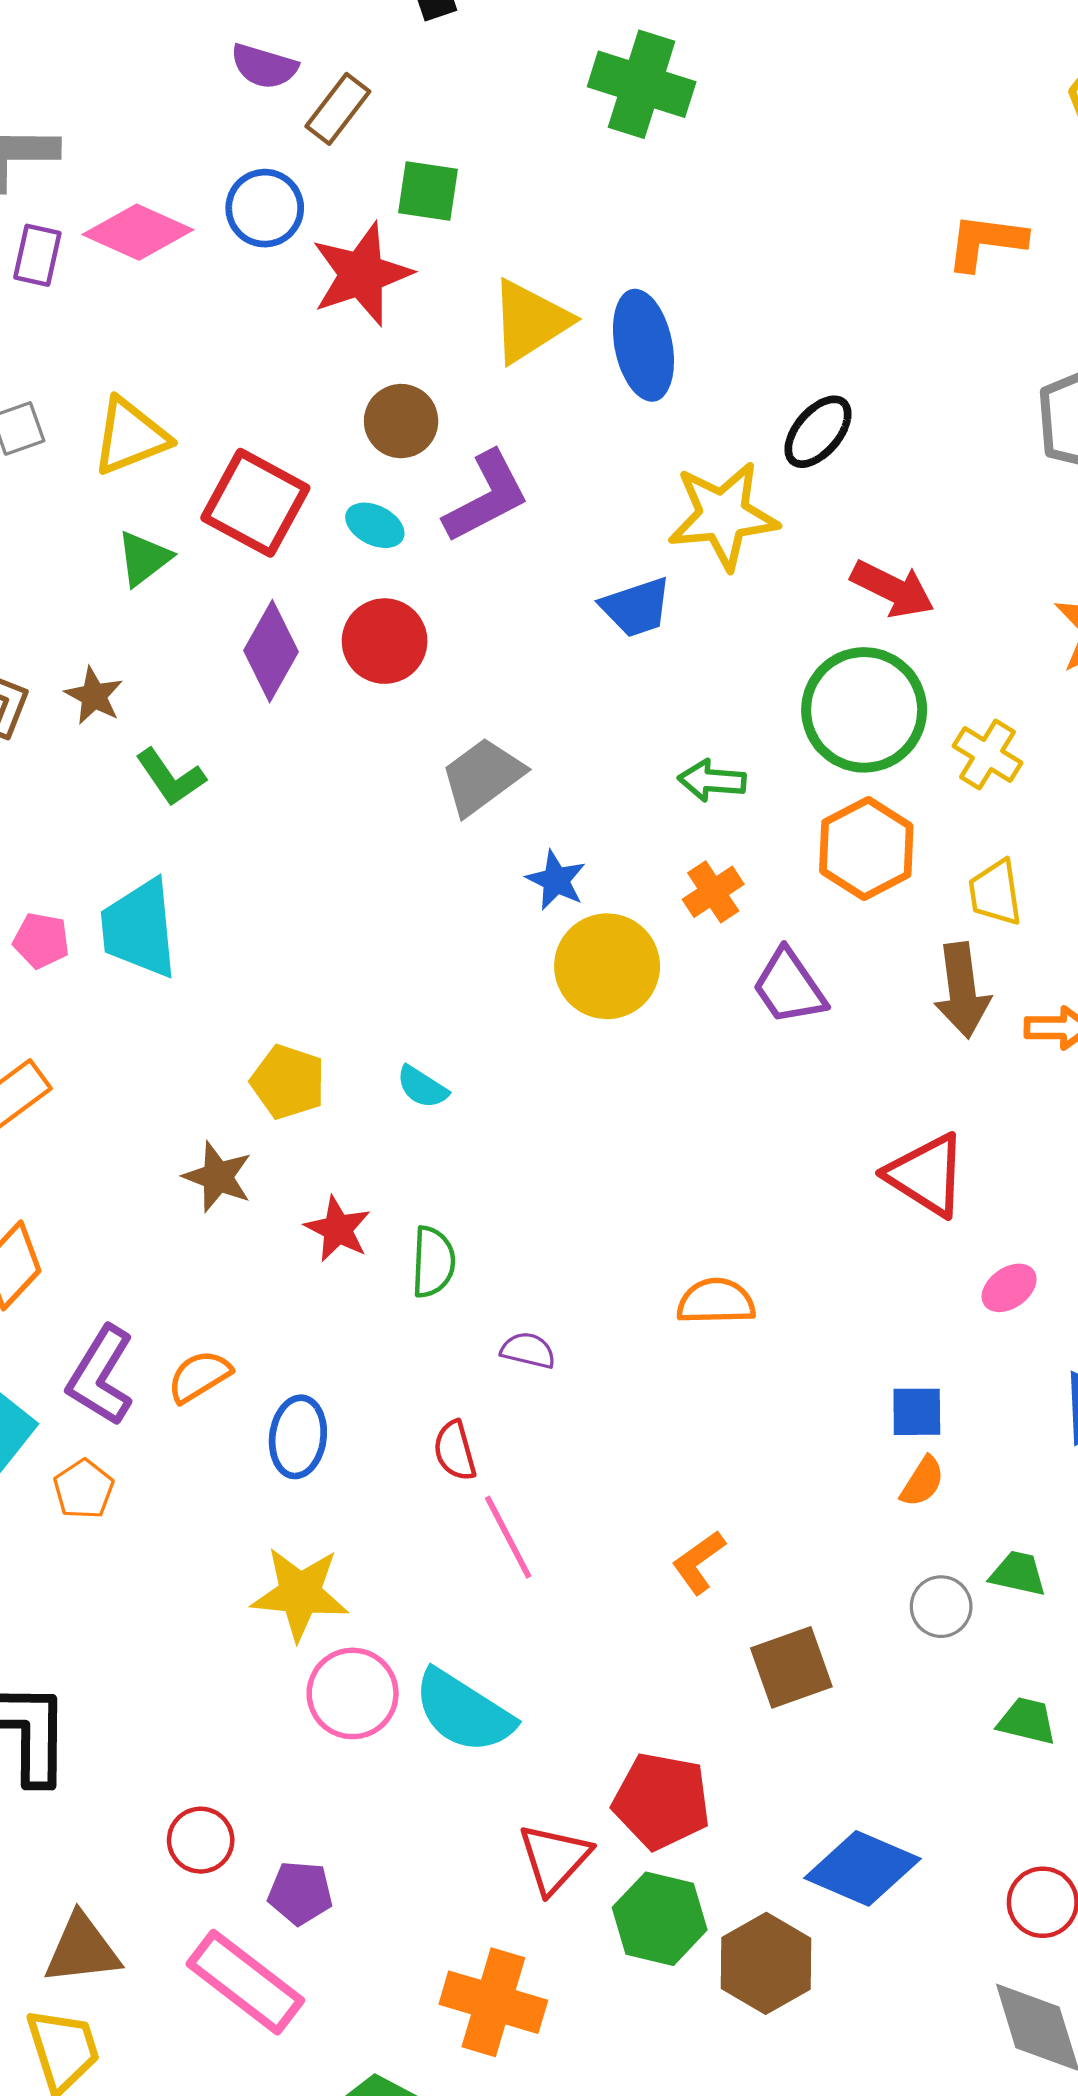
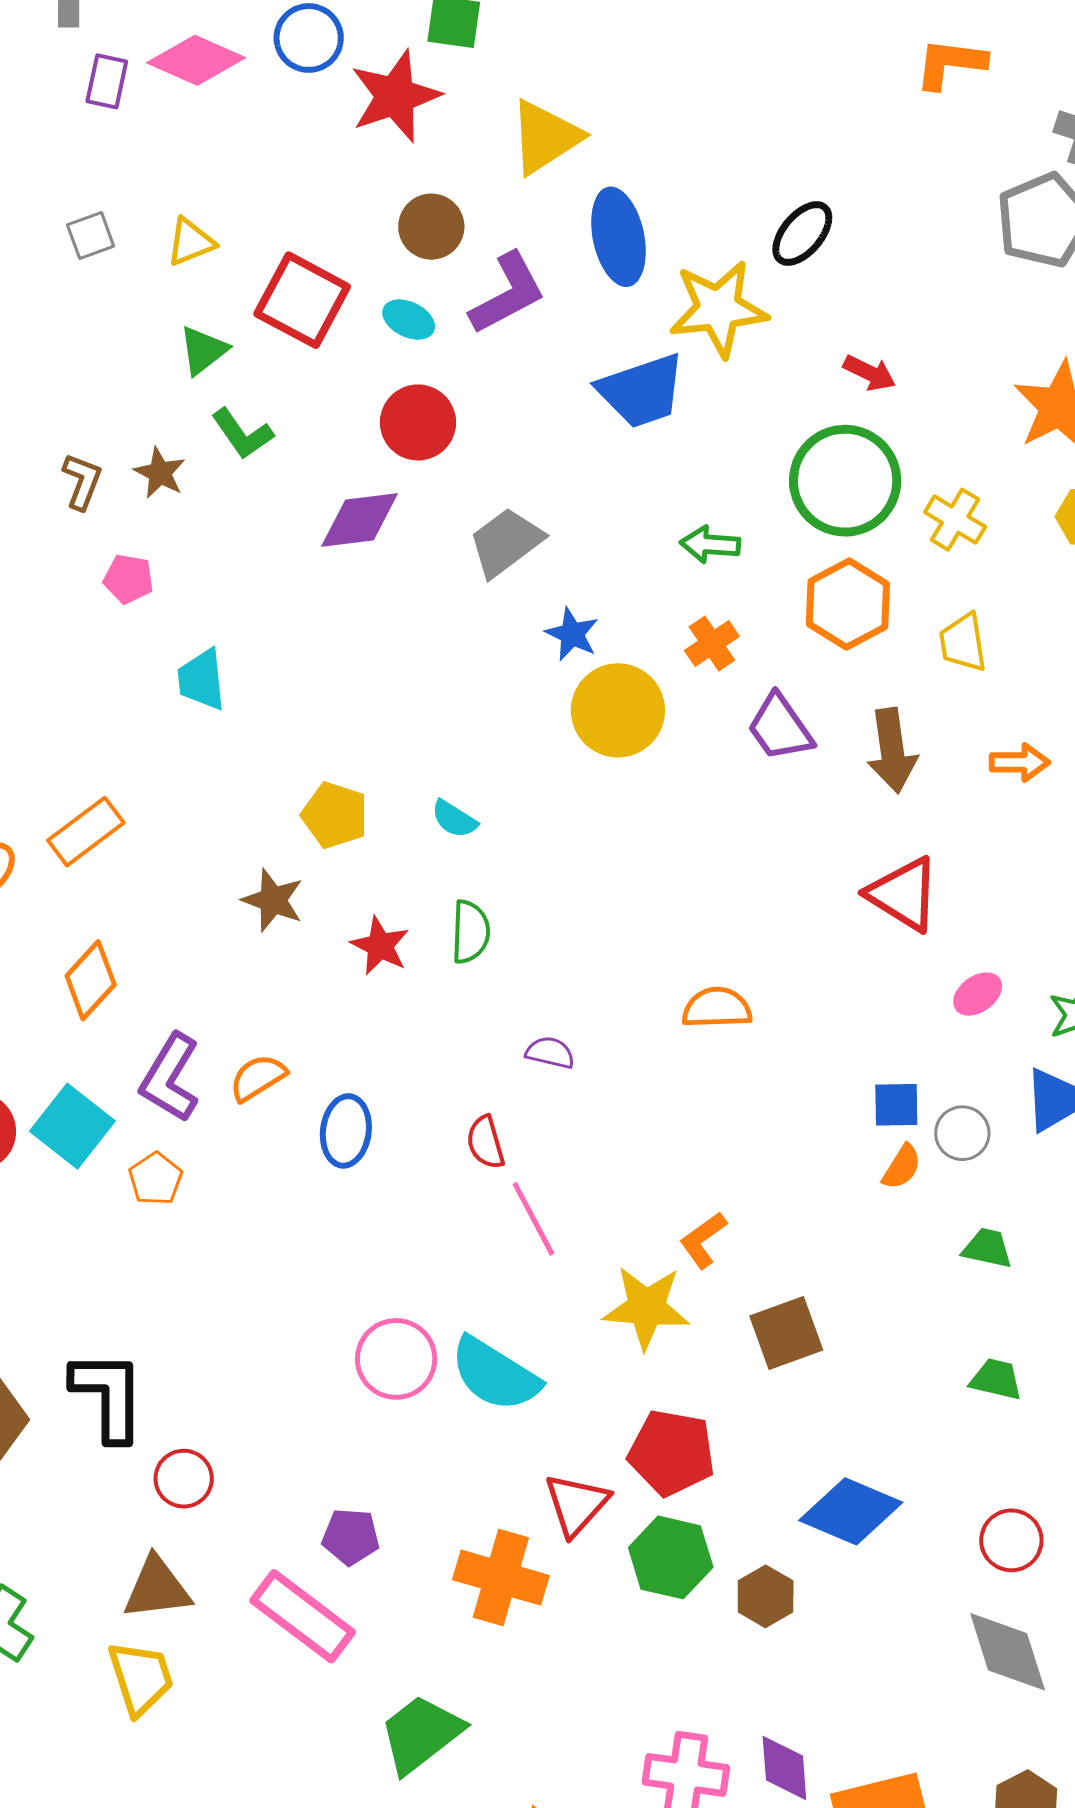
blue ellipse: (643, 345) -> (618, 237), moved
yellow triangle: (130, 436) -> (191, 242), size x0.7
red arrow: (893, 589) -> (870, 373), size x0.7
blue trapezoid: (636, 607) -> (642, 391), size x1.4
purple diamond: (271, 651) -> (359, 520), moved, turned 54
green L-shape: (170, 777) -> (242, 434), moved
cyan trapezoid: (139, 928) -> (202, 680), size x0.7
pink pentagon: (41, 941) -> (128, 579), moved
brown arrow: (962, 990) -> (892, 751), moved
green semicircle: (433, 1262) -> (470, 932), moved
yellow star: (300, 1594) -> (646, 1307), moved
gray circle: (941, 1607) -> (962, 1133), moved
red circle: (201, 1840) -> (184, 1479), moved
brown hexagon: (766, 1963) -> (766, 1596), size x0.7
orange cross: (493, 2002) -> (501, 1578), moved

